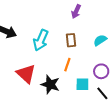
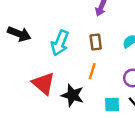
cyan square: (82, 84) -> (112, 105), moved

